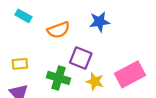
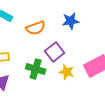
purple square: (81, 58) -> (55, 52), turned 30

